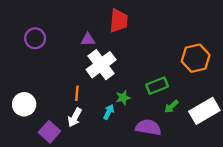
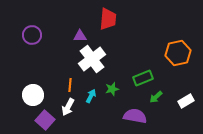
white circle: (24, 104) -> (33, 95), moved
white rectangle: (204, 111) -> (186, 101), size x0.6
cyan arrow: (109, 112) -> (91, 96), moved

